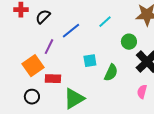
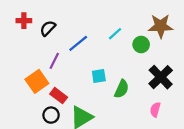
green circle: (129, 42) -> (141, 45), moved
red rectangle: (53, 79) -> (59, 96), turned 35
black circle: (32, 97) -> (51, 115), moved

